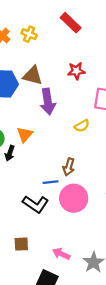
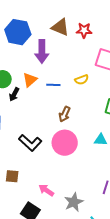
brown triangle: (33, 76) -> (60, 27), moved
purple arrow: (48, 102) -> (42, 51), moved
blue line: (51, 182) -> (53, 85), moved

